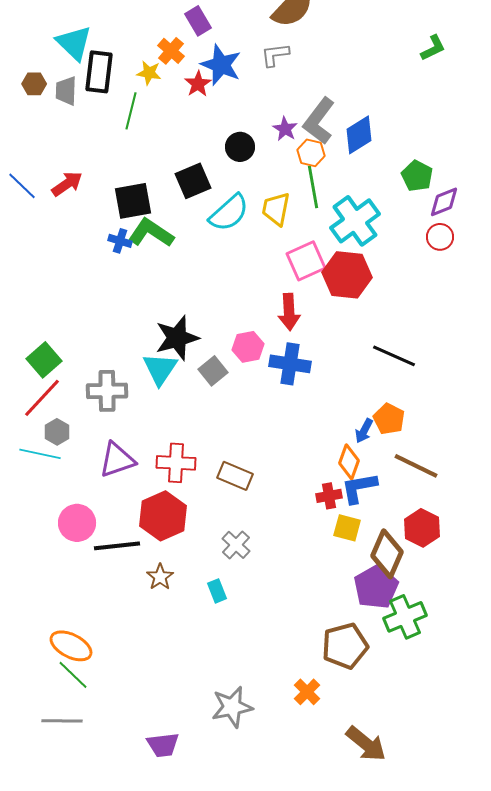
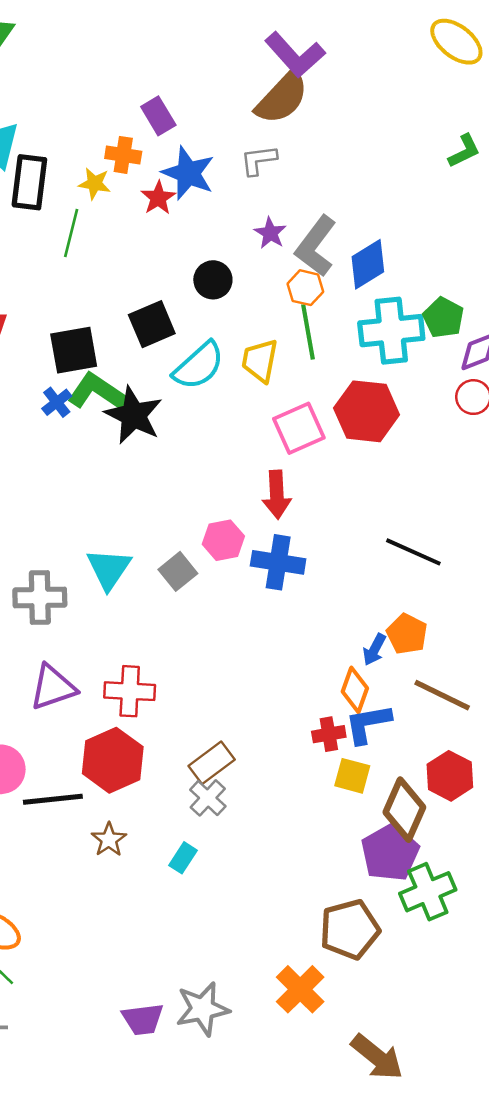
orange cross: (171, 51) -> (123, 155), turned -32
purple star: (285, 129) -> (270, 233), moved
cyan cross: (355, 221) -> (391, 331), moved, turned 30
blue cross: (120, 241) -> (57, 402), turned 35
red hexagon: (347, 275) -> (367, 411), moved
black star: (177, 338) -> (134, 415), moved, turned -30
brown rectangle: (235, 476) -> (212, 763), moved, turned -60
cyan rectangle: (217, 591) -> (183, 858), turned 55
orange cross: (307, 692) -> (300, 989), size x1.4
purple trapezoid: (163, 745) -> (143, 1019), moved

